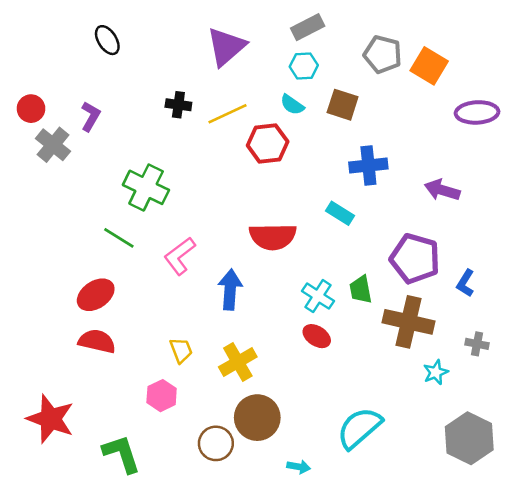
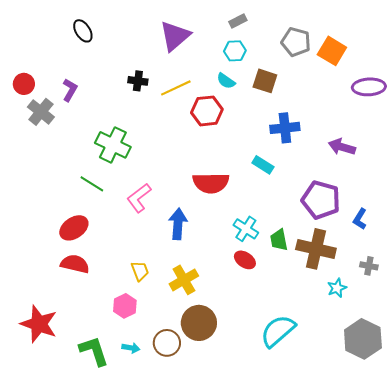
gray rectangle: (308, 27) -> (238, 21), size x0.7
green trapezoid: (361, 290) -> (279, 240), moved
cyan arrow: (299, 467) -> (131, 348), moved

